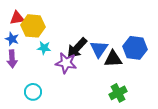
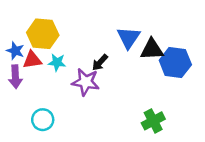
red triangle: (17, 18) -> (32, 60), moved
black arrow: (77, 48) -> (100, 62), size x0.6
blue triangle: (99, 49) -> (129, 38), moved
black triangle: (113, 59) -> (152, 49), moved

